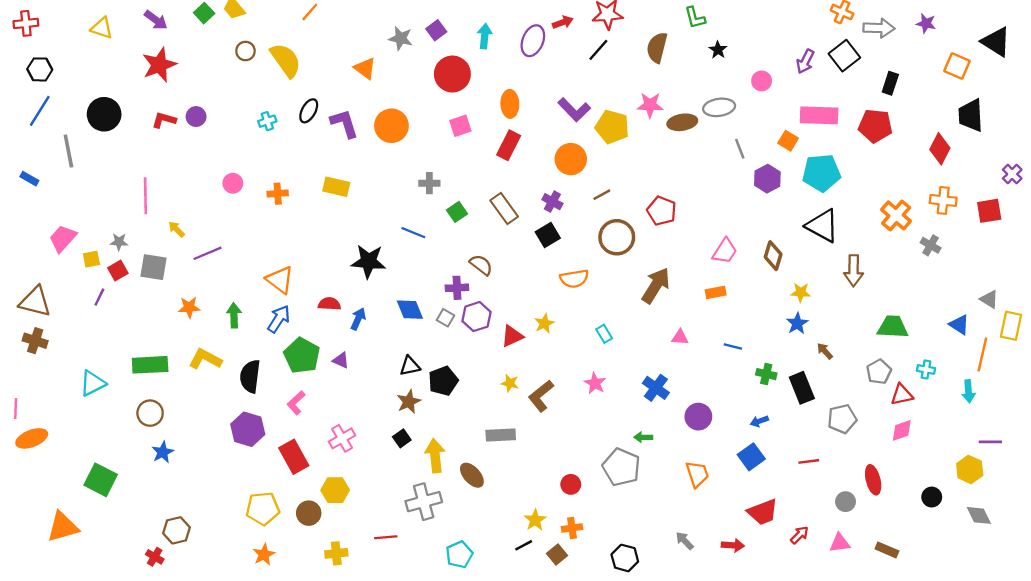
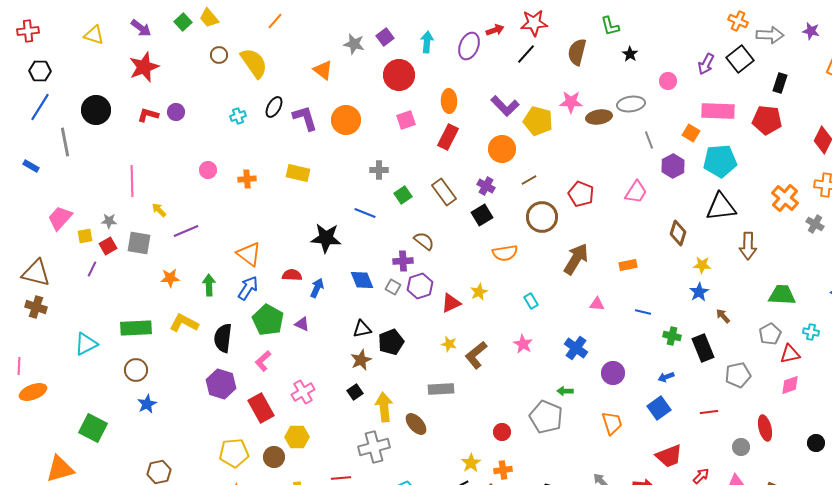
black triangle: (823, 226) -> (721, 207), turned -36
pink trapezoid: (725, 251) -> (636, 192), moved

